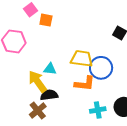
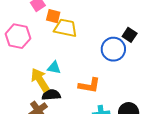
yellow trapezoid: (82, 59) -> (66, 28), moved
blue circle: (101, 68) -> (113, 49), moved

